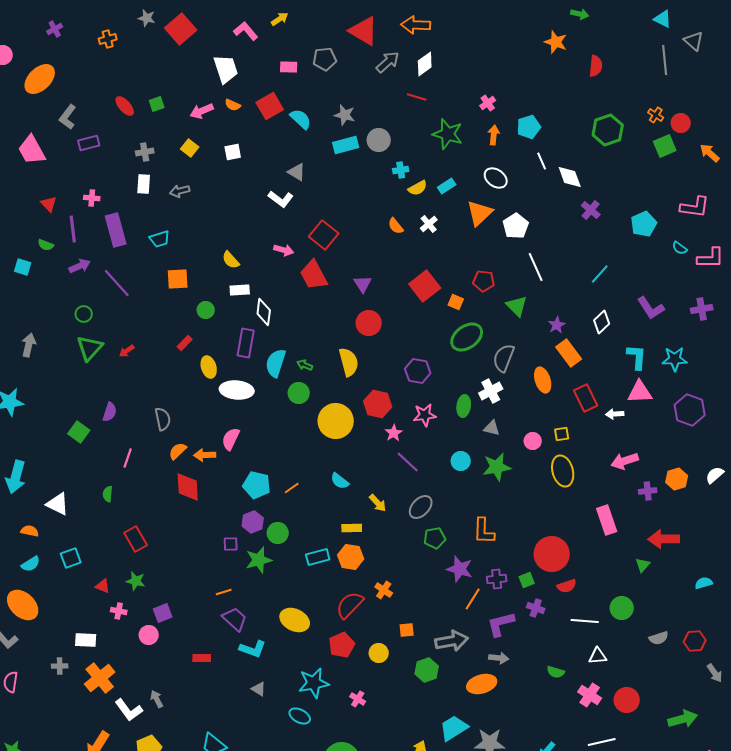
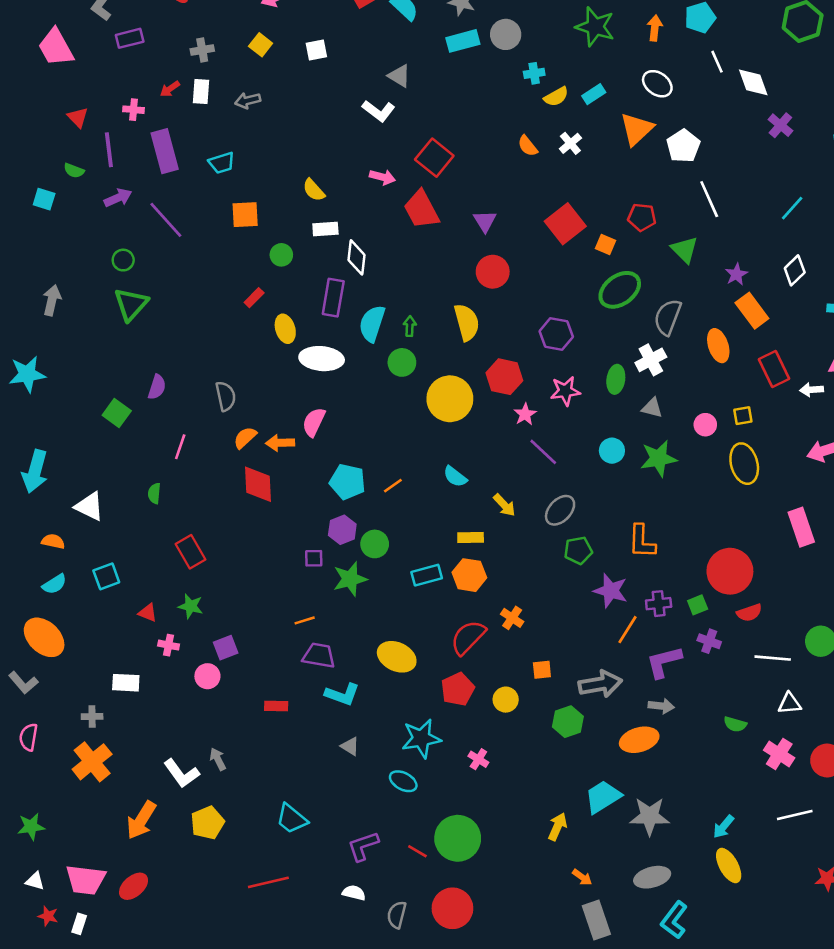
red arrow: (127, 351) -> (170, 89), moved
green arrow: (305, 365) -> (410, 326), turned 70
purple trapezoid: (235, 619) -> (319, 655), turned -32
orange cross: (100, 678) -> (92, 762), moved

